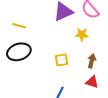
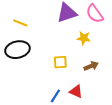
brown arrow: (92, 61) -> (91, 66), turned 48
red triangle: (92, 82) -> (76, 91), moved

